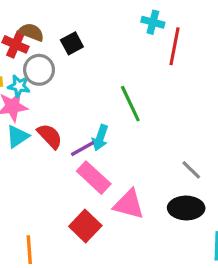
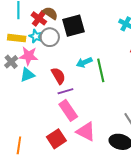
black square: (72, 43) -> (74, 26), size x1.6
cyan star: (19, 86) -> (36, 36), moved
red semicircle: (50, 136) -> (58, 76), moved
cyan arrow: (100, 138) -> (84, 62), moved, turned 35

